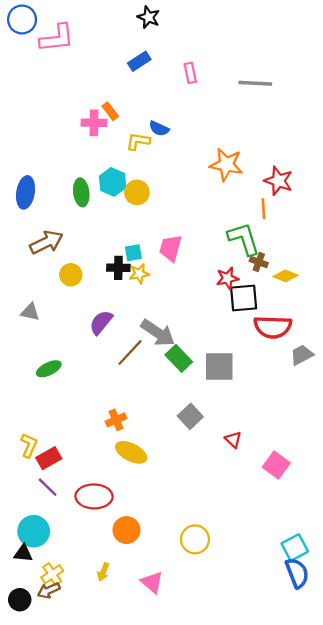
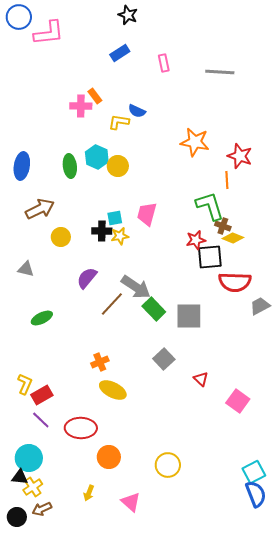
yellow diamond: (285, 276) -> (233, 238), moved
yellow cross: (52, 574) -> (33, 487), moved

